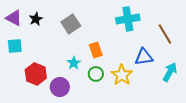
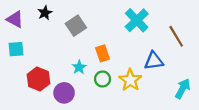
black star: (36, 19) -> (45, 13), moved
cyan cross: (128, 19) -> (137, 20), turned -35
cyan arrow: (170, 72) -> (183, 89), moved

